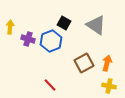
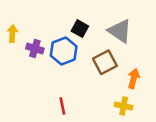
brown square: (84, 63) -> (105, 62), moved
red line: (50, 85) -> (62, 106), turned 32
yellow cross: (109, 86) -> (124, 106), moved

